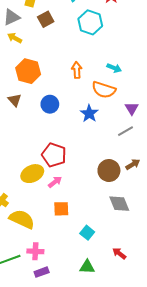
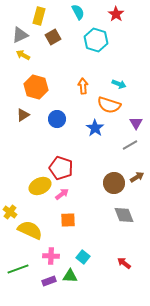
brown triangle: (15, 100) -> (23, 115), turned 40
cyan square: (87, 233) -> (83, 257), moved
pink cross: (35, 251) -> (51, 256), moved
green triangle: (87, 267) -> (70, 276), moved

